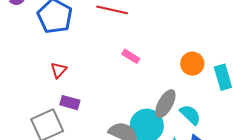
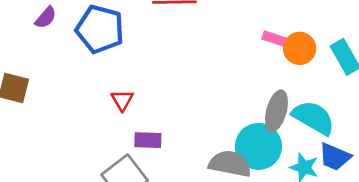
pink rectangle: (131, 56) -> (275, 39), moved
cyan semicircle: (190, 115) -> (313, 118), size x1.4

